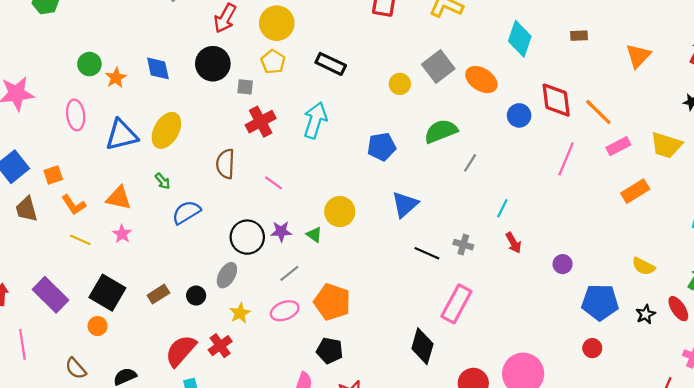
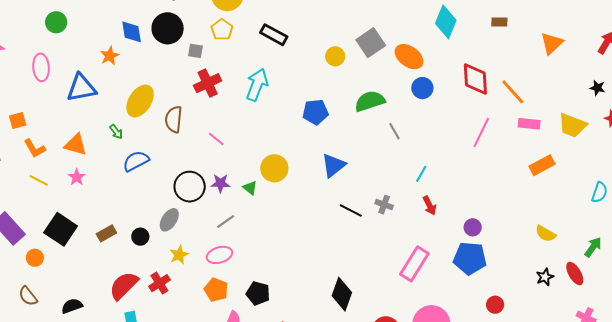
blue diamond: (158, 68) -> (132, 32), moved
orange star: (116, 78) -> (110, 56), moved
blue circle: (519, 115) -> (422, 88), moved
yellow ellipse: (166, 130) -> (140, 101), moved
pink rectangle: (618, 146) -> (529, 124), turned 30
gray line: (470, 163) -> (394, 131), turned -66
orange pentagon: (332, 302) -> (216, 290), moved, size x0.7
blue pentagon: (600, 302) -> (470, 258), moved
pink rectangle: (456, 304) -> (414, 264), moved
orange circle: (98, 326) -> (35, 258), moved

